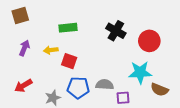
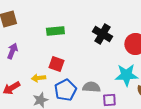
yellow arrow: (51, 50) -> (38, 78), moved
blue pentagon: (78, 88) -> (65, 90), turned -30

